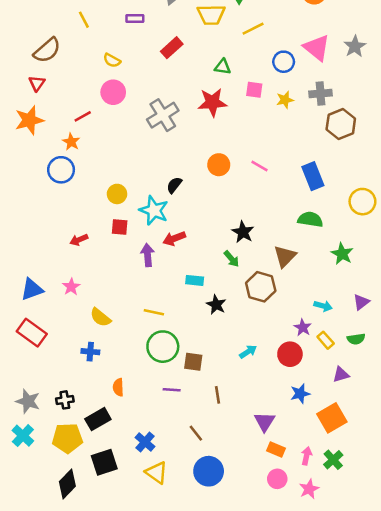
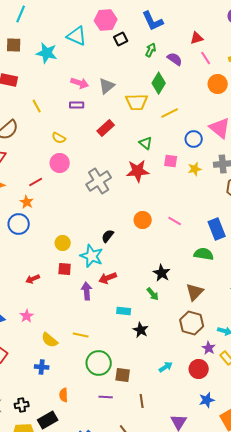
green triangle: (223, 67) -> (146, 143), turned 32
green semicircle: (310, 219) -> (204, 254), moved
brown hexagon: (261, 287) -> (192, 323), moved
yellow line: (154, 312) -> (81, 335), moved

